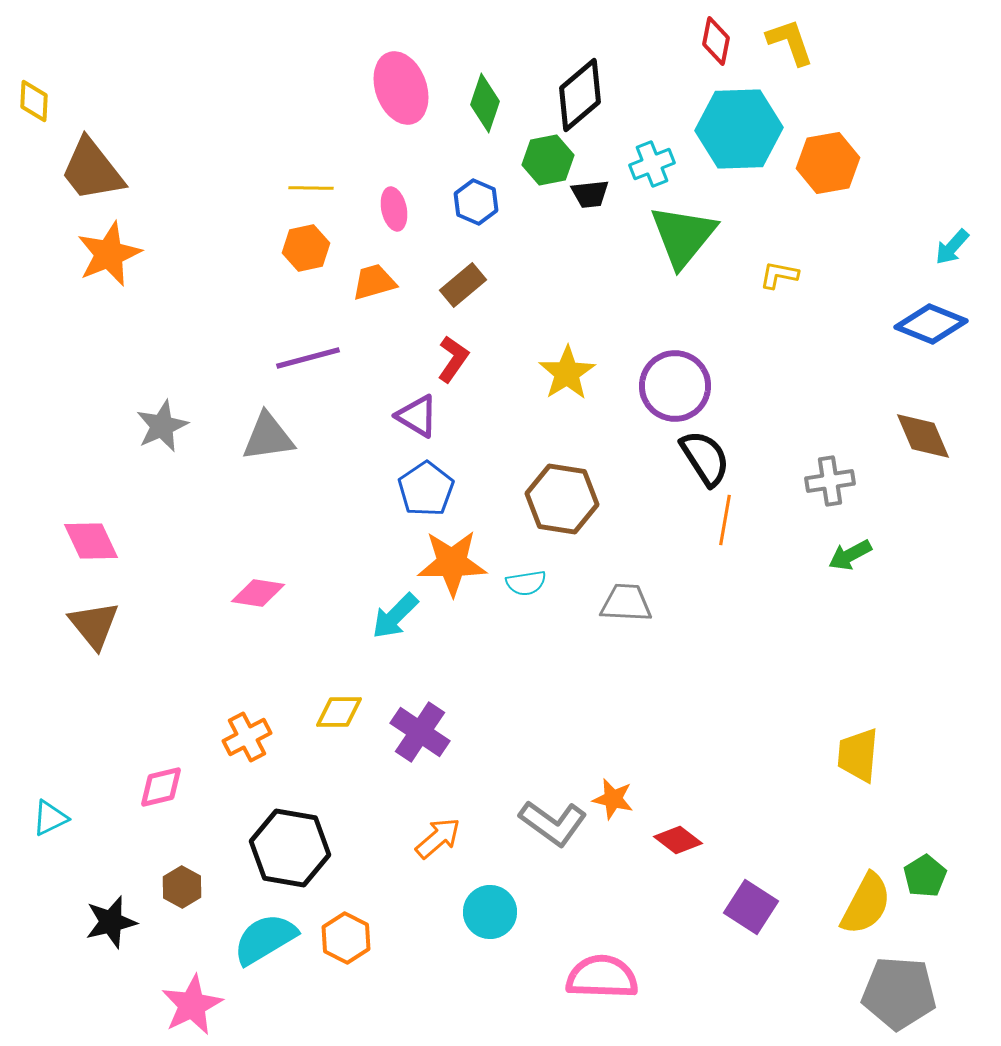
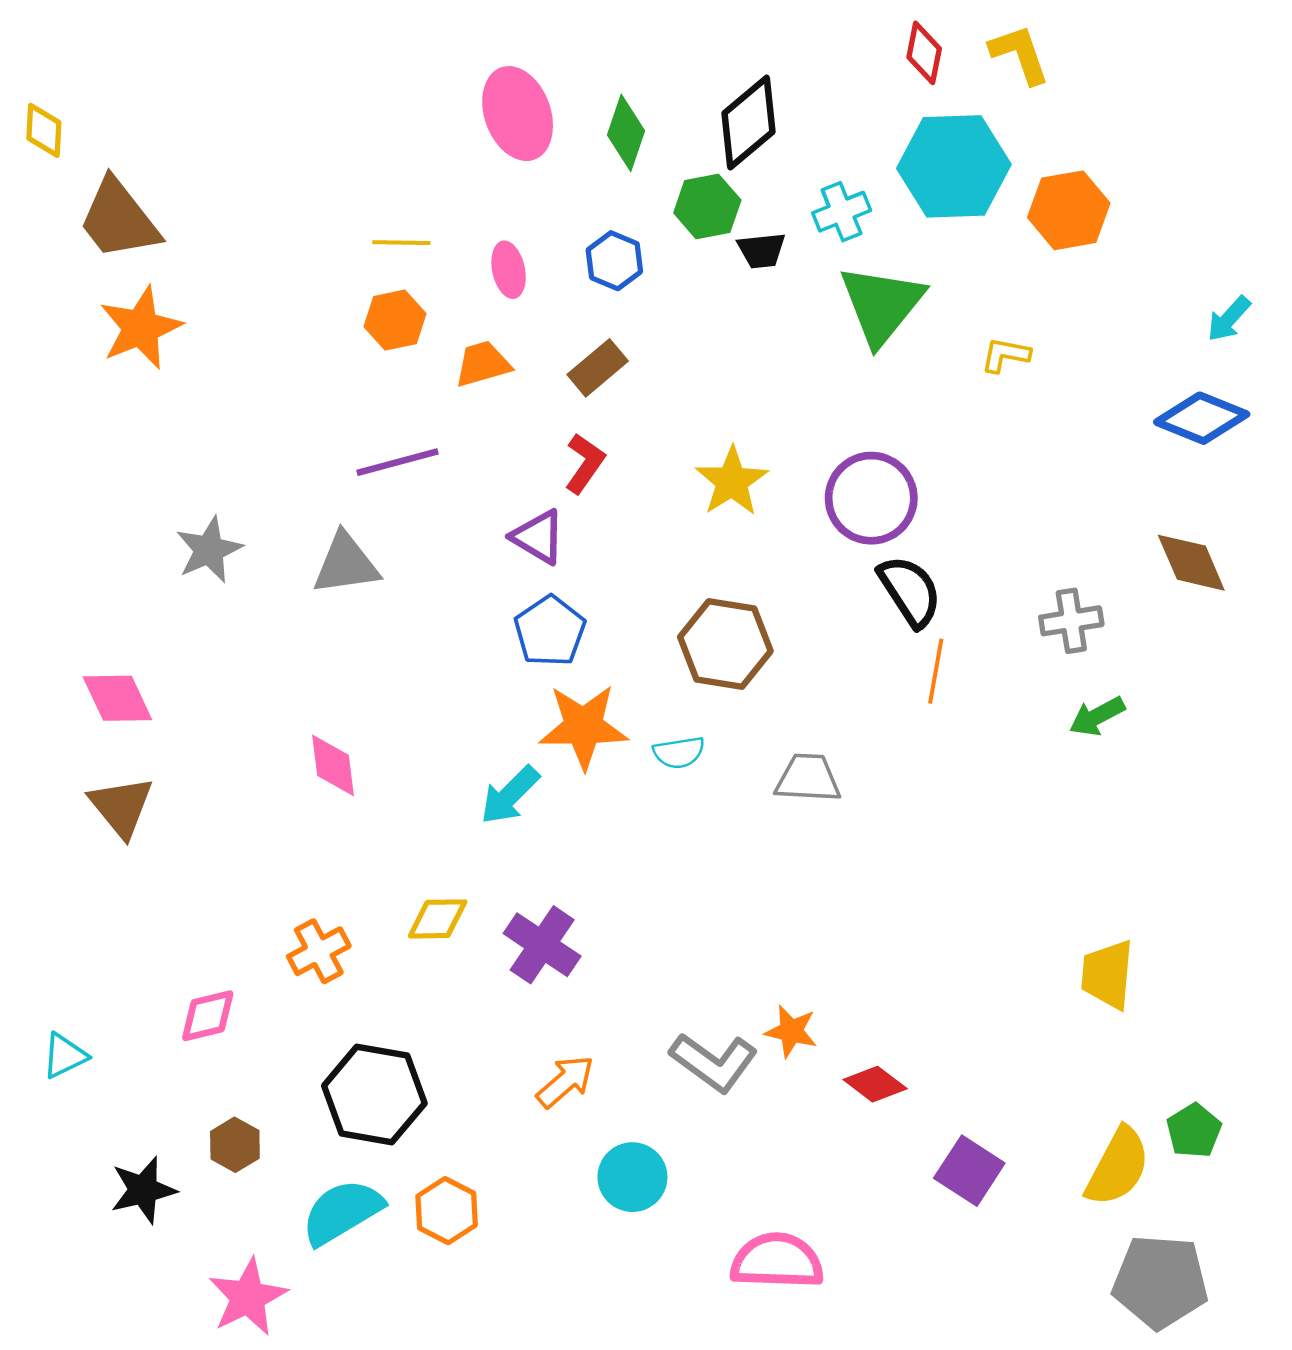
pink diamond: (258, 593) -> (333, 765), turned 74

